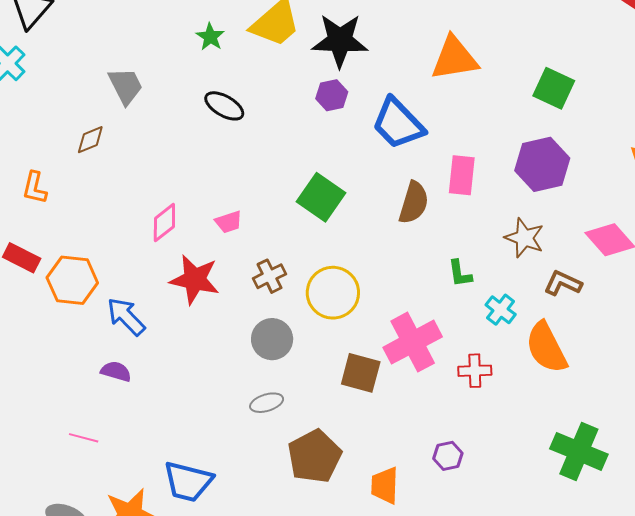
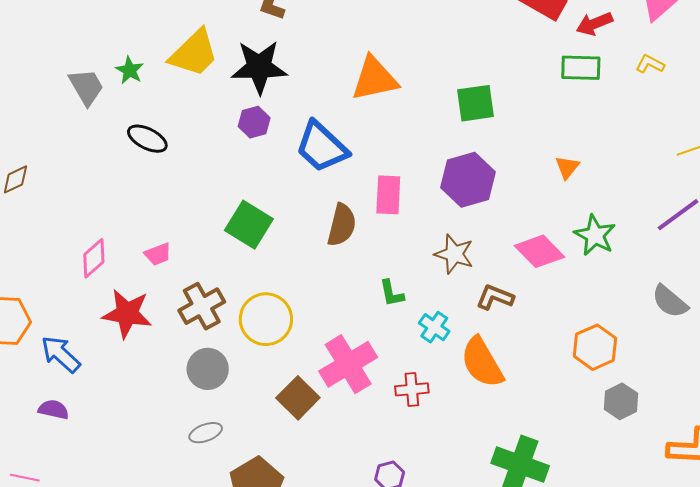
gray trapezoid: (126, 86) -> (86, 87), moved
green square: (554, 88) -> (475, 103), turned -30
brown cross: (270, 276) -> (202, 306), size x1.4
brown square: (361, 373) -> (298, 398), turned 33

